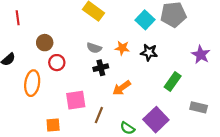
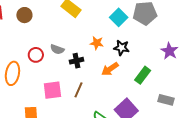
brown circle: (45, 43) -> (24, 15), moved
gray semicircle: (94, 48) -> (57, 49), moved
orange arrow: (122, 88) -> (110, 69), moved
brown line: (99, 115) -> (79, 90), moved

